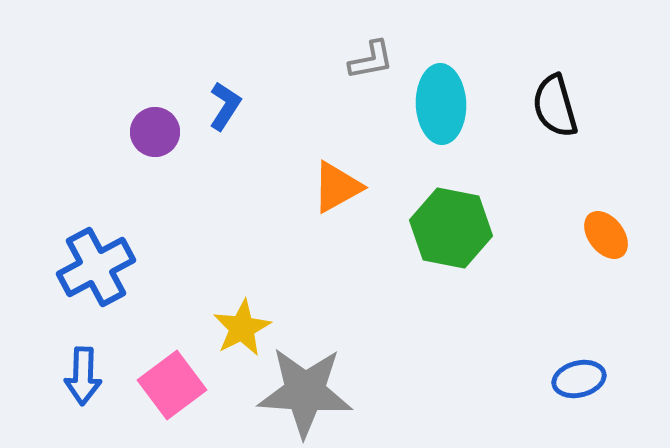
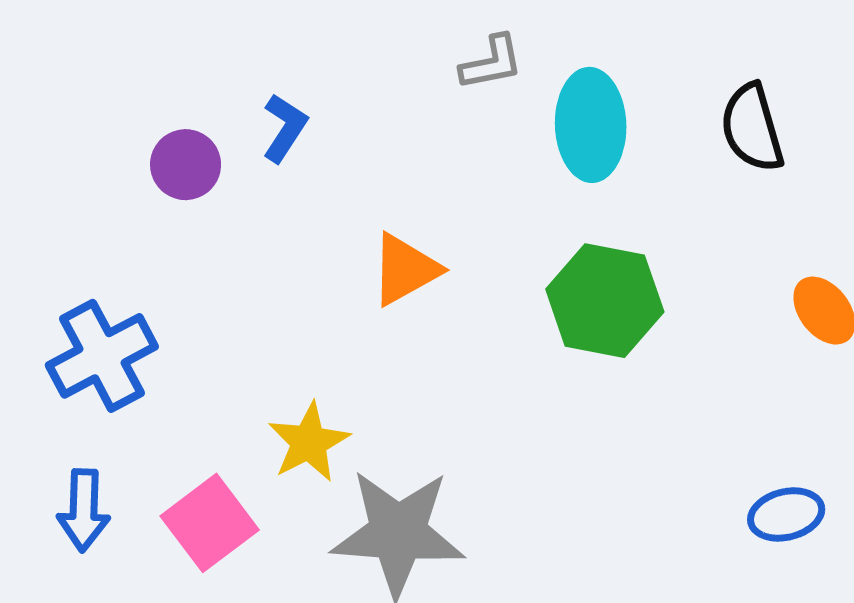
orange triangle: (337, 187) -> (405, 269), moved

